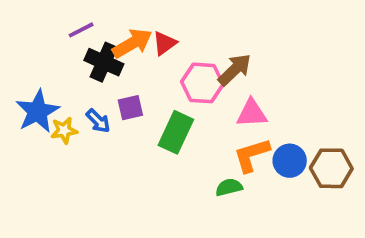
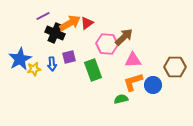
blue arrow: (98, 121) -> (52, 64), turned 40
green rectangle: (176, 132) -> (93, 70), turned -45
brown hexagon: (331, 168) -> (175, 67), moved

